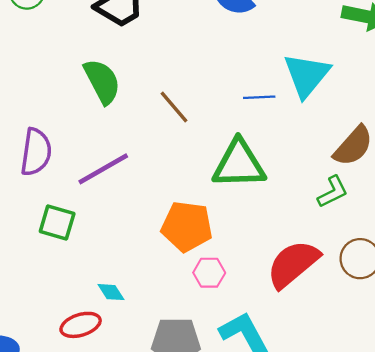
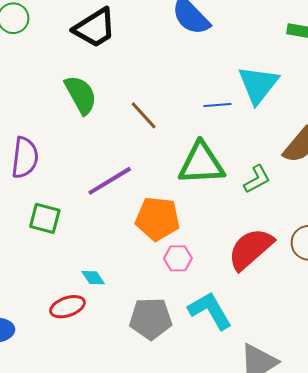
purple line: (103, 169) -> (110, 181), moved
green L-shape: (333, 192) -> (257, 179), moved

